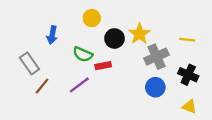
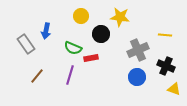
yellow star: (139, 34) -> (120, 17), moved, turned -30
gray rectangle: (29, 63) -> (26, 44), moved
purple line: (79, 85) -> (70, 75), turned -36
yellow triangle: (189, 106) -> (174, 89), moved

